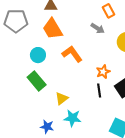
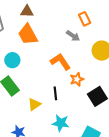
orange L-shape: (72, 54) -> (60, 62), moved
black line: (99, 91) -> (55, 93), moved
cyan star: (73, 118) -> (61, 123), moved

